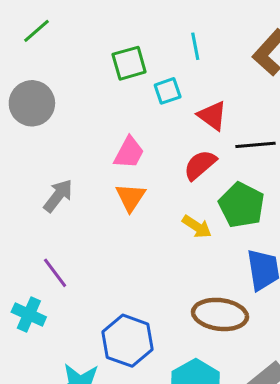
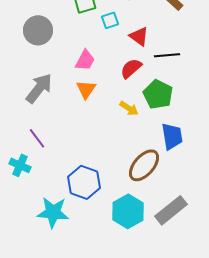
gray circle: (32, 103) -> (38, 30), moved
gray arrow: (58, 196) -> (39, 88), size x1.4
brown ellipse: (220, 314) -> (144, 165), turned -56

